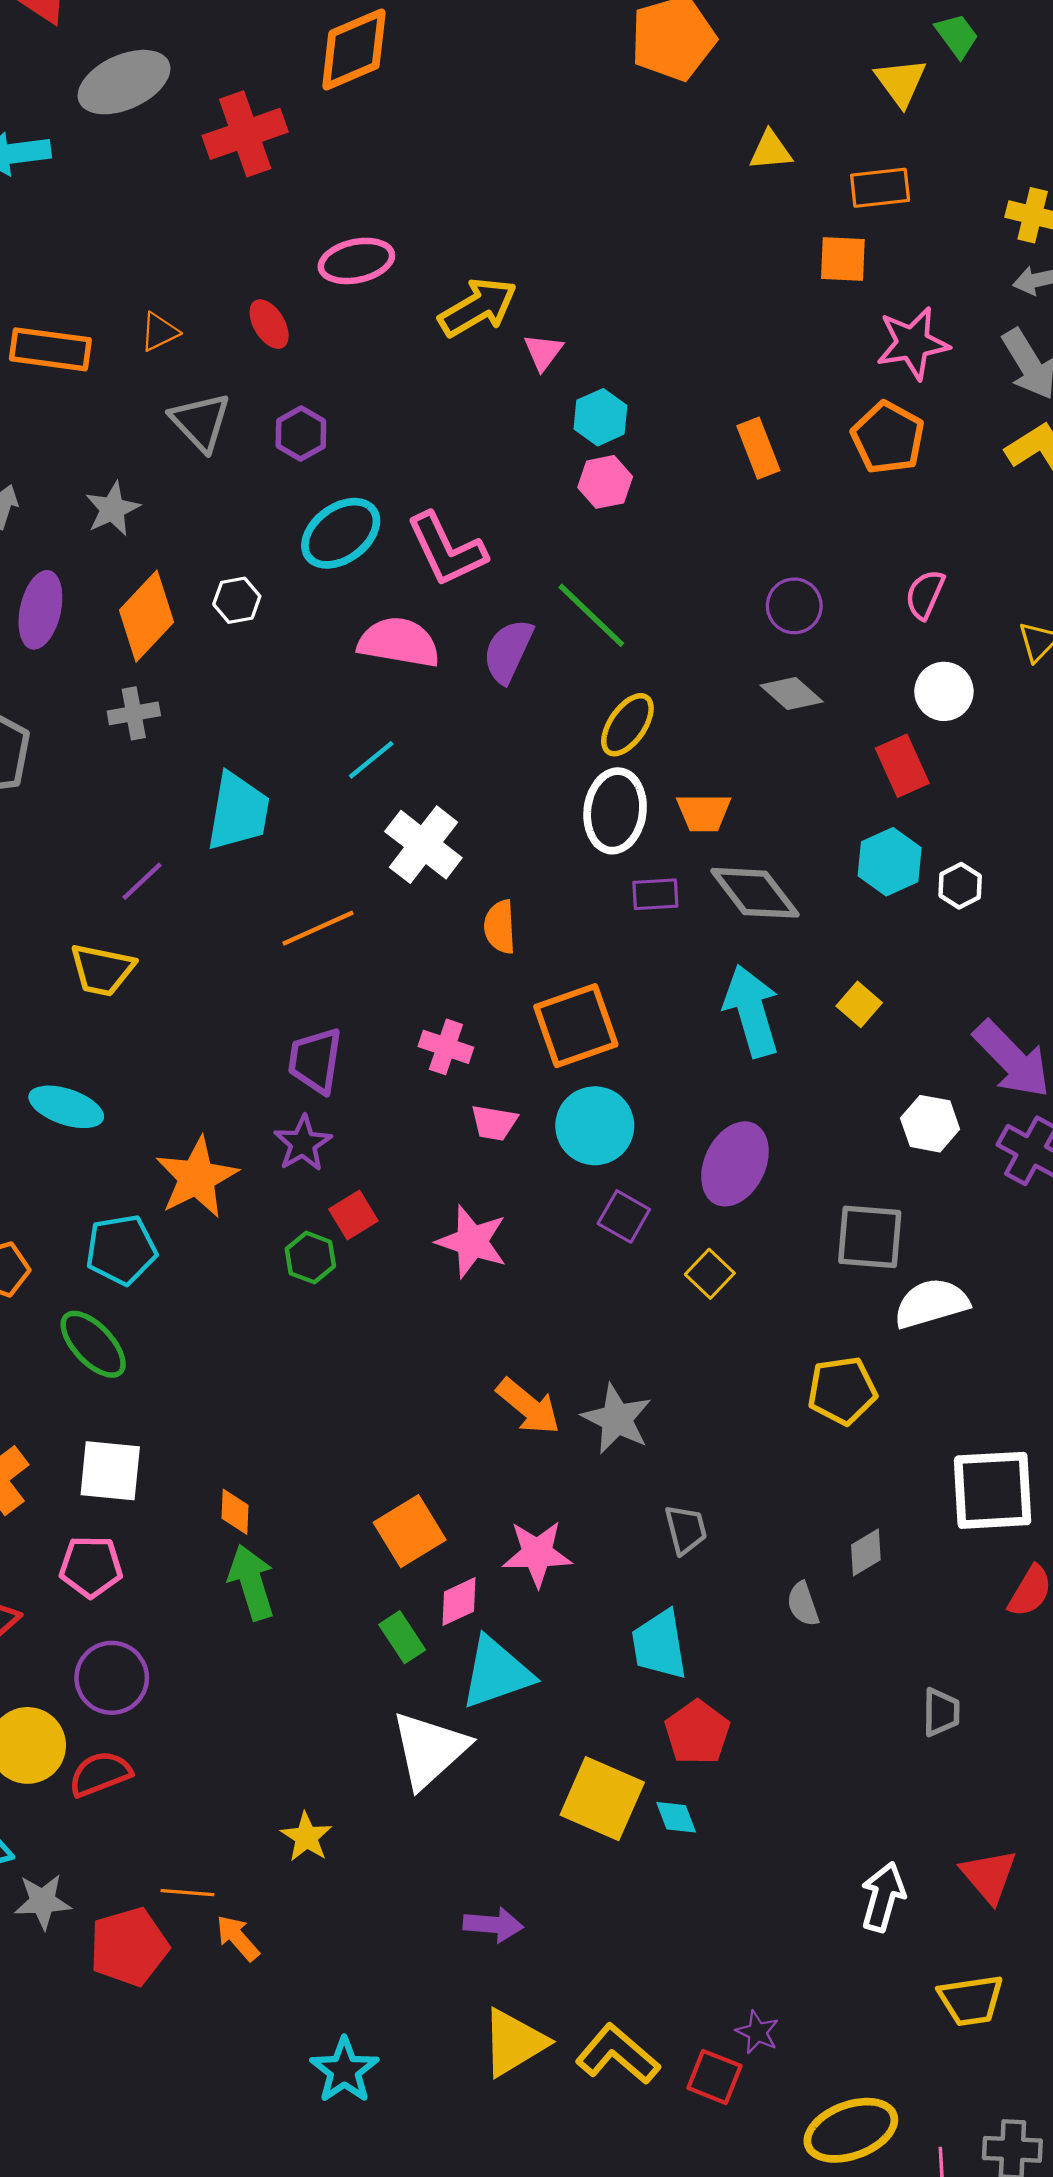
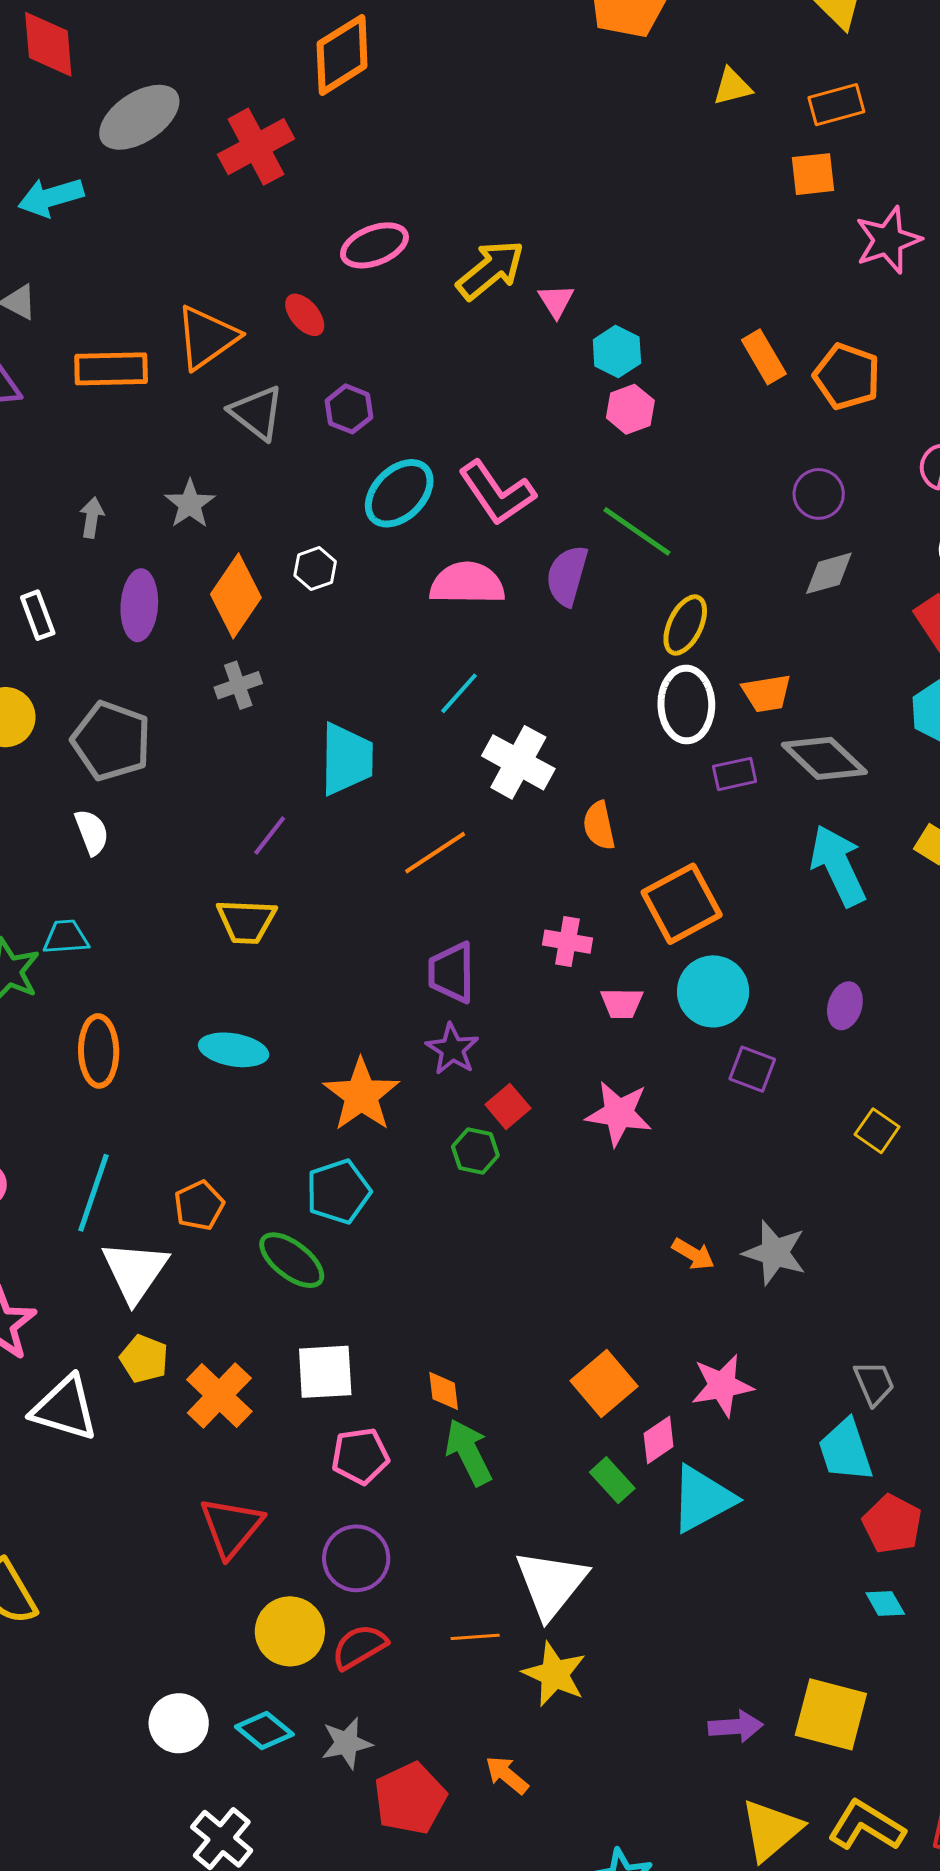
orange triangle: (159, 332) -> (207, 337), size x1.8
orange pentagon: (888, 438) -> (847, 376), moved
gray diamond: (792, 693) -> (829, 573), turned -48
purple ellipse: (735, 1164) -> (845, 1006), size x0.6
cyan pentagon: (121, 1250) -> (338, 1192), moved
yellow square: (710, 1274) -> (877, 1131), moved
orange arrow: (528, 1406) -> (693, 1254), size x0.7
gray trapezoid: (686, 1529) -> (874, 1383), moved
pink pentagon: (91, 1567) -> (360, 1456), moved
white triangle: (429, 1750) -> (551, 1584), moved
yellow square: (602, 1799) -> (831, 1714), moved
yellow star: (306, 1837) -> (554, 1674), size x1.4
orange line: (187, 1893) -> (475, 1637), moved
gray star: (43, 1901) -> (347, 1743), moved

